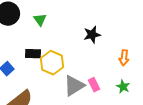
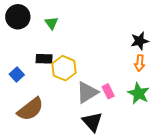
black star: (92, 35) -> (140, 41), moved
green star: (123, 87) -> (139, 93), size x1.5

